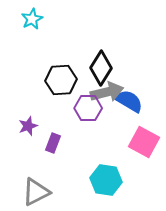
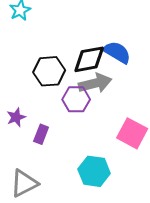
black diamond: (101, 68) -> (89, 59), turned 48
blue semicircle: (129, 101) -> (117, 52), moved

